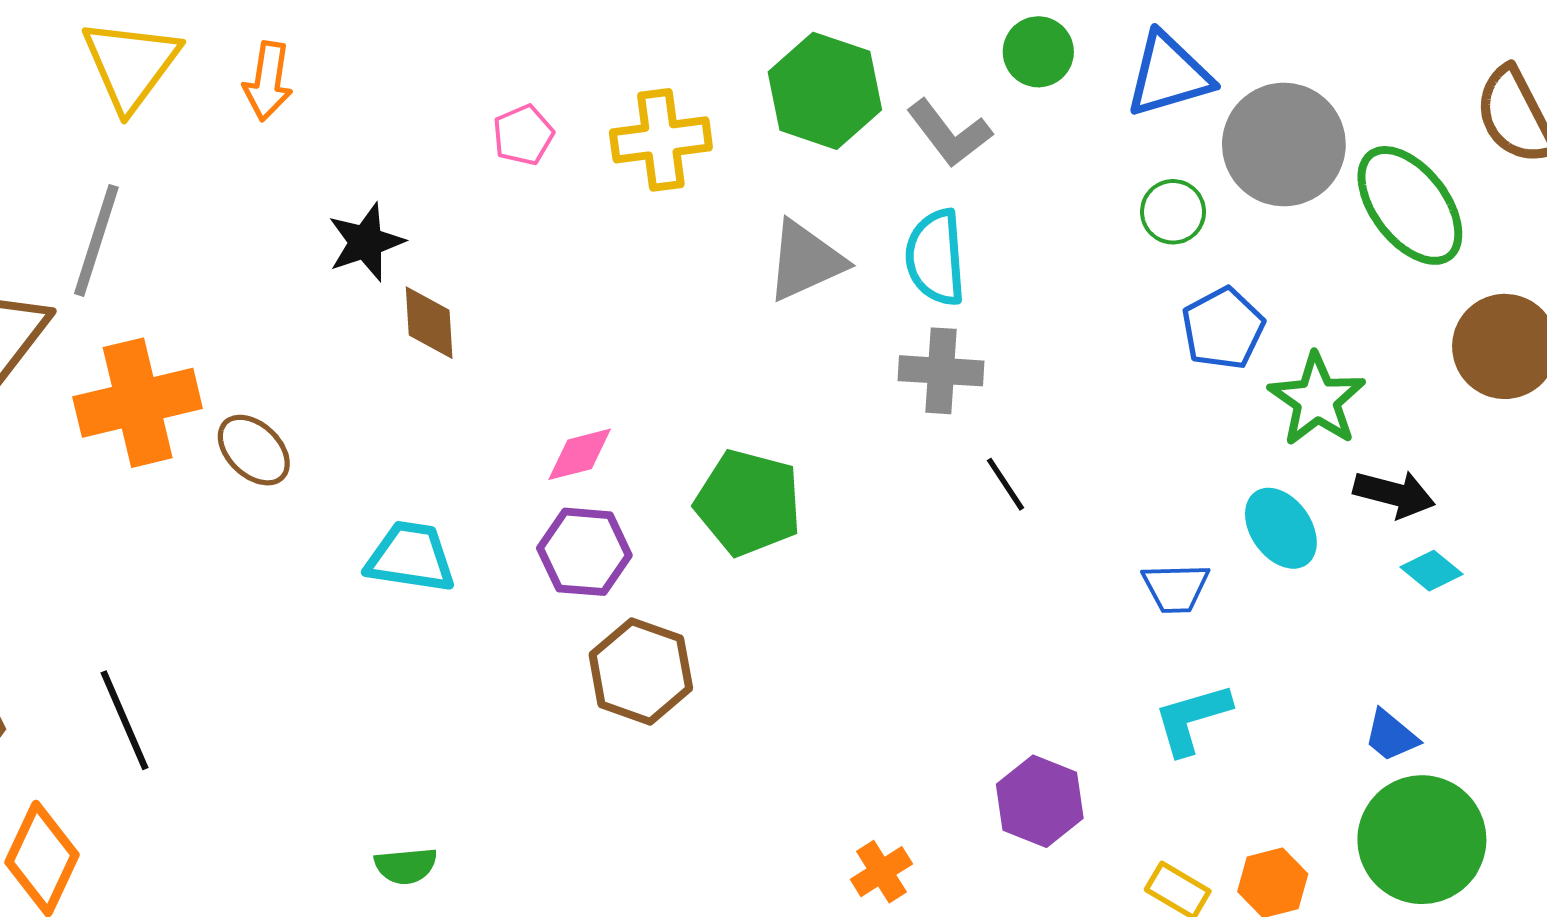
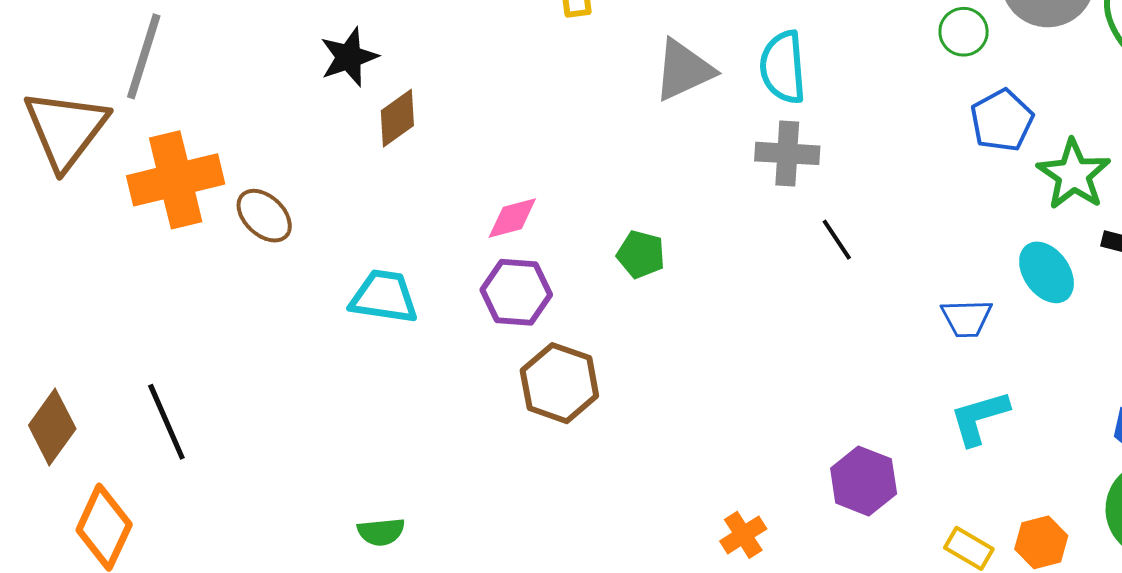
brown diamond: (429, 323) -> (397, 118), turned 58
green pentagon: (748, 503) -> (641, 254), size x0.6

